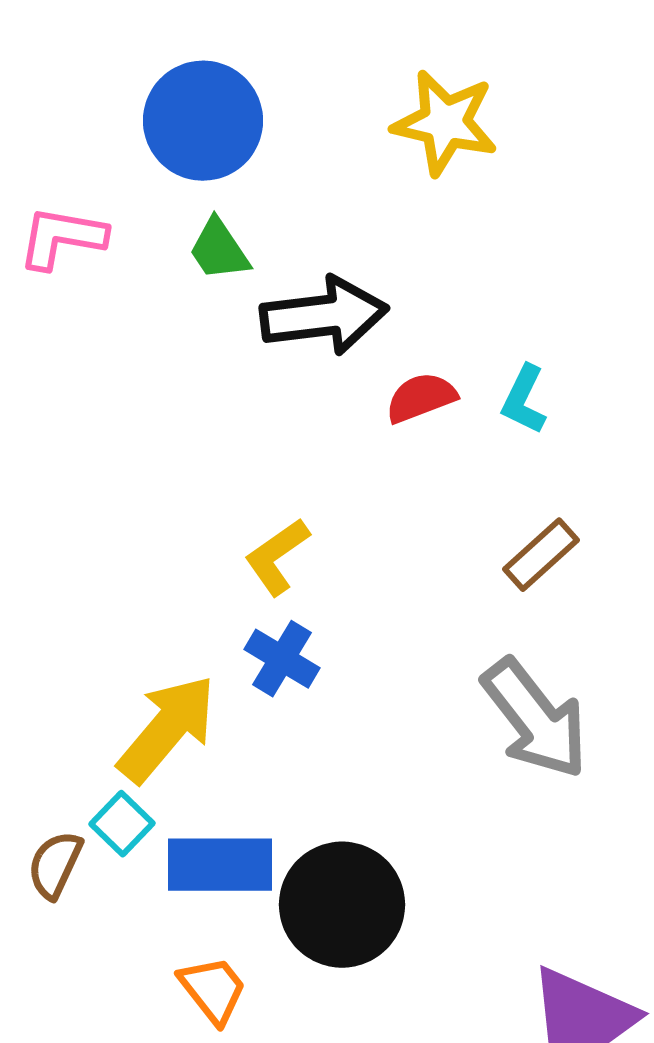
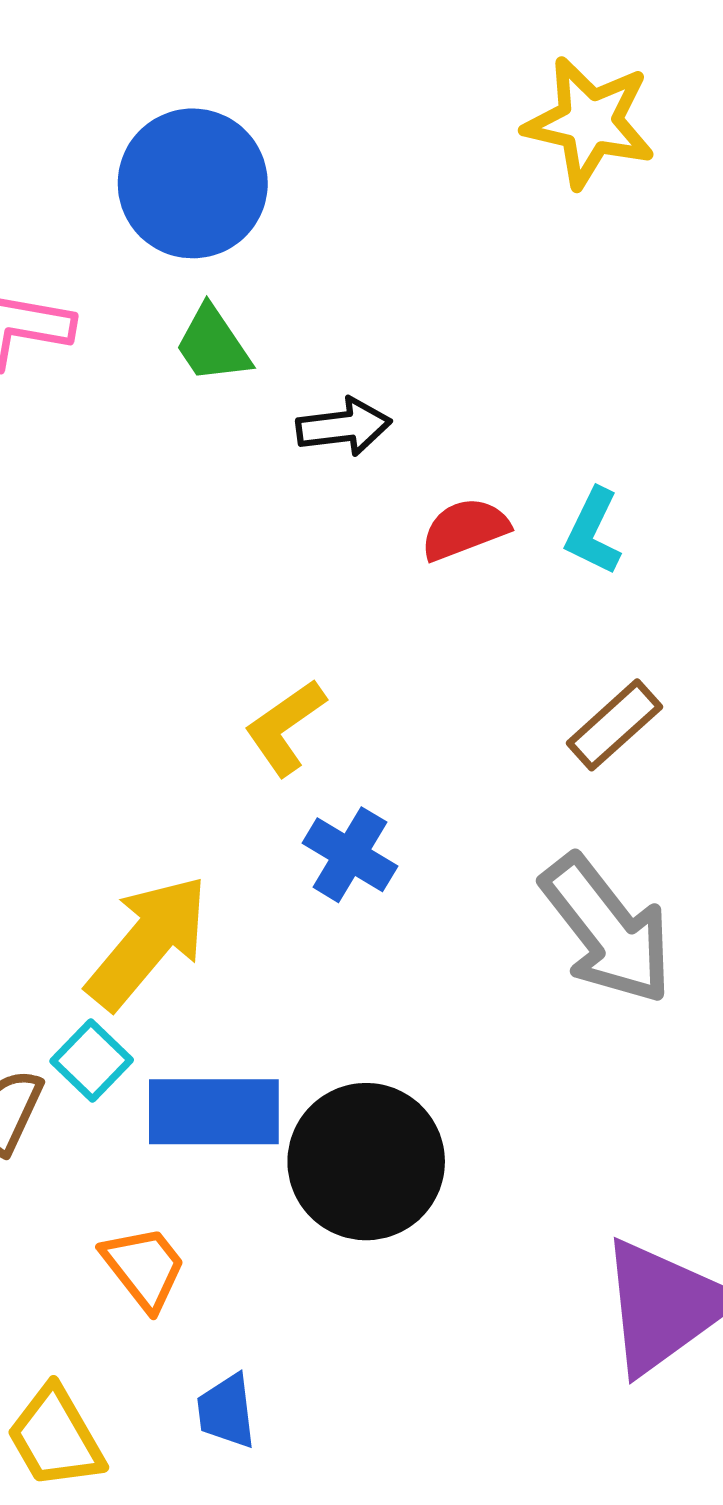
yellow star: (445, 123) -> (589, 122), moved
black arrow: (324, 316) -> (344, 427), size x0.6
blue cross: (282, 659) -> (350, 855), moved
orange trapezoid: (213, 990) -> (144, 1268), moved

